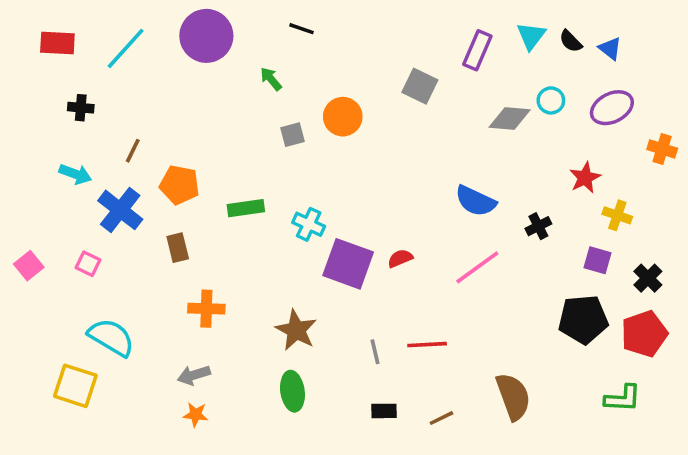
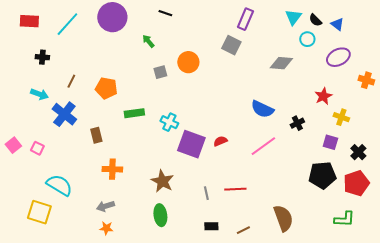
purple rectangle: (477, 50) -> (245, 19), moved
cyan circle: (551, 100) -> (307, 39), moved
orange pentagon: (179, 185) -> (106, 88), moved
pink square: (88, 264) -> (37, 148), moved

